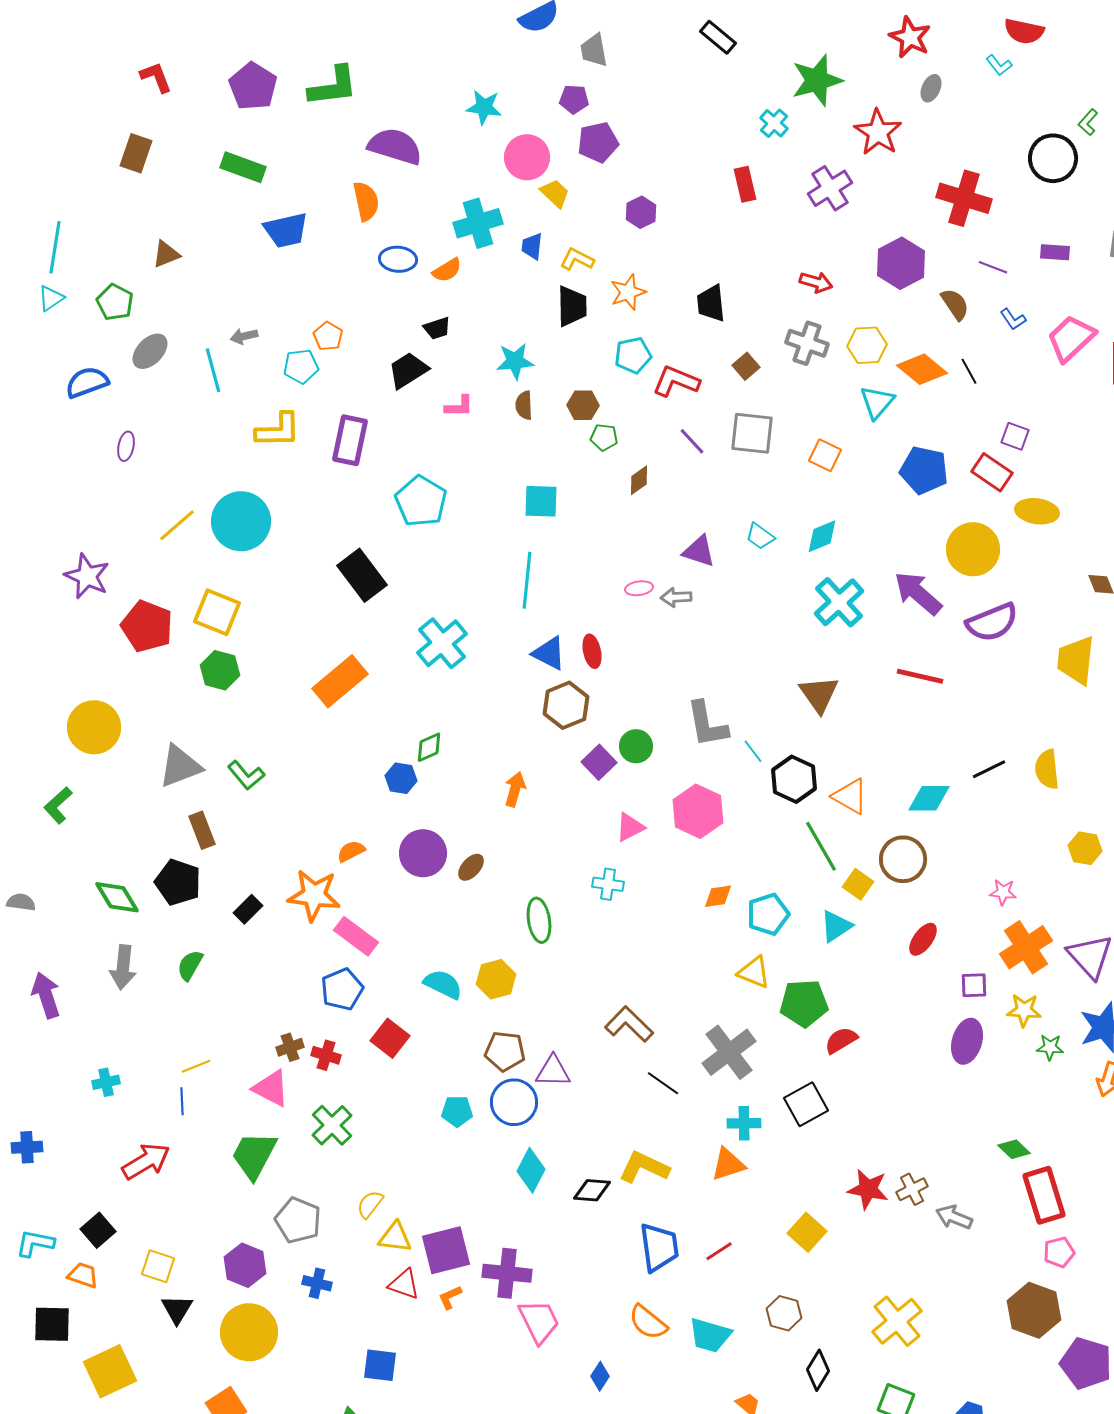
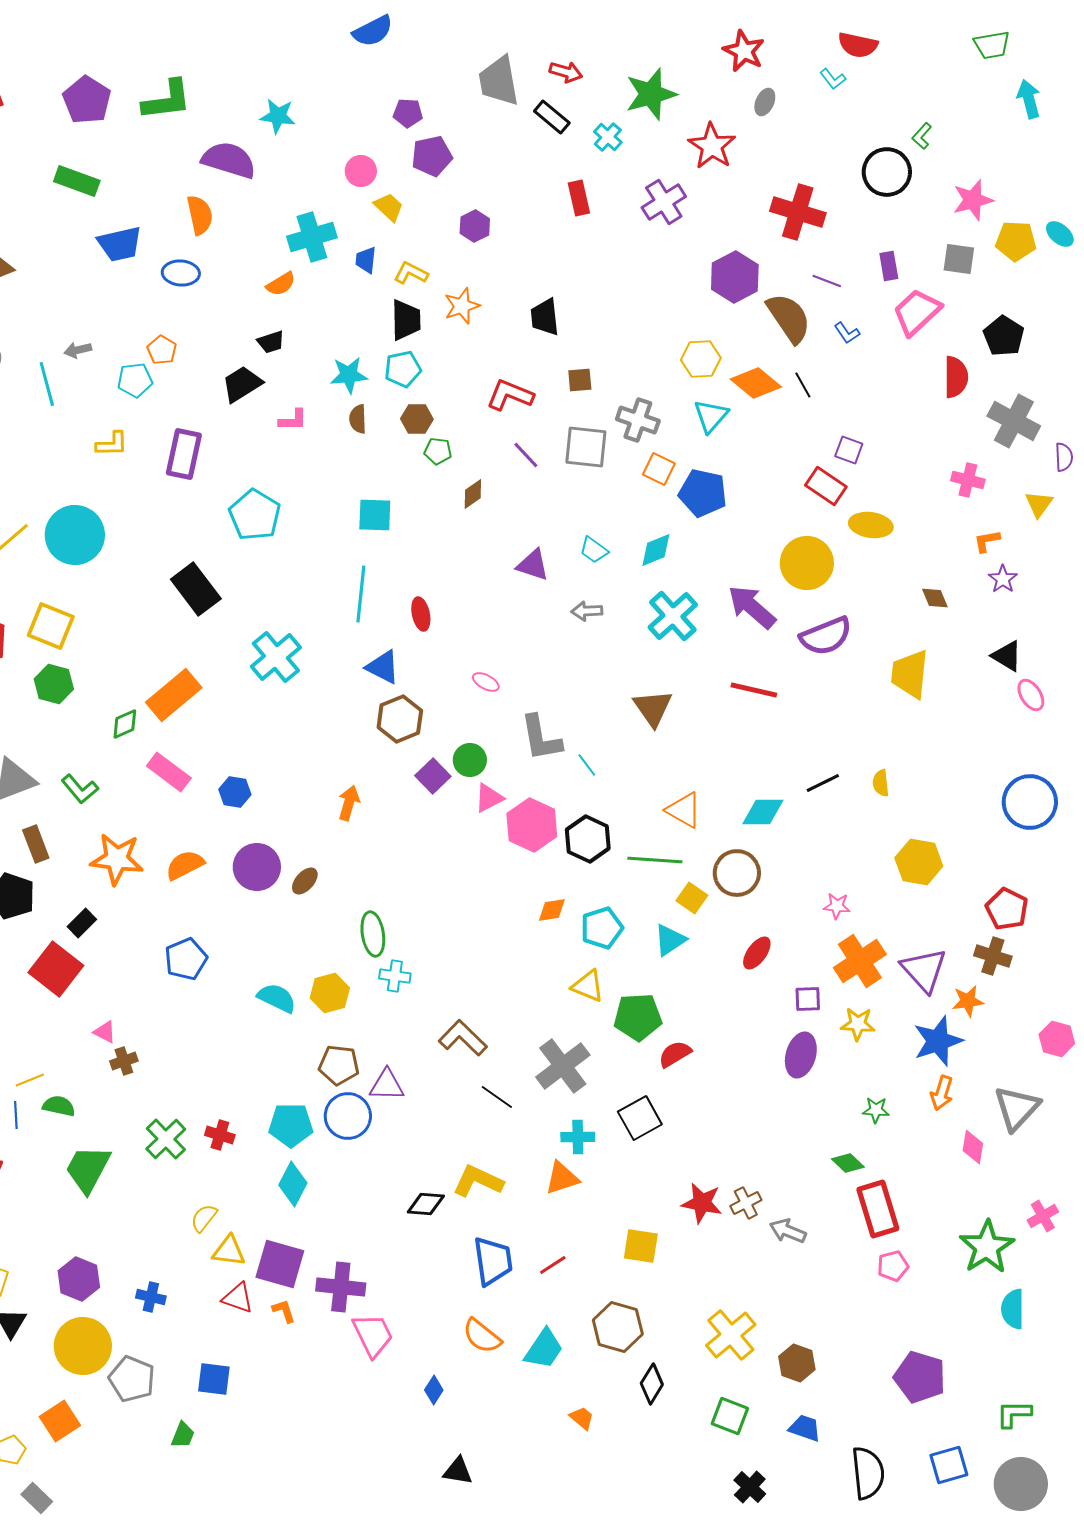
black rectangle: (718, 37) -> (552, 117), moved
gray trapezoid: (594, 50) -> (499, 81), moved, size x1.5
cyan star: (484, 107) -> (278, 116), moved
pink circle: (527, 157) -> (361, 171), size x0.7
purple rectangle: (1055, 252) -> (889, 266), turned 76
blue ellipse: (398, 259) -> (181, 273), moved
red arrow: (816, 282) -> (566, 72), moved
brown semicircle: (955, 304) -> (789, 318), size x1.6
pink trapezoid: (1071, 338) -> (917, 312), moved
gray cross: (807, 343) -> (638, 420), moved
cyan pentagon: (633, 355) -> (403, 369), moved
brown square: (746, 366) -> (580, 380), turned 36
yellow L-shape: (278, 430) -> (112, 444), size x0.7
blue pentagon: (924, 470) -> (703, 493), moved
pink ellipse: (639, 588) -> (486, 682), moved, turned 36
gray arrow: (676, 597) -> (587, 611), moved
red ellipse: (592, 651) -> (421, 614), moved
green diamond: (429, 747) -> (125, 724), moved
yellow semicircle: (1047, 769) -> (881, 783), size x0.7
black hexagon: (794, 779) -> (588, 839), moved
pink triangle: (630, 827) -> (489, 798), moved
green line: (821, 846) -> (655, 860), turned -56
yellow hexagon: (1085, 848) -> (919, 862), size x1.4
orange semicircle: (351, 851) -> (185, 865), size x1.4
cyan cross: (608, 884) -> (395, 976), moved
orange star: (314, 895) -> (117, 859), moved
pink rectangle: (356, 936) -> (169, 772), moved
green semicircle: (190, 965) -> (59, 1106), moved, turned 72
blue pentagon: (342, 989) -> (186, 959), moved
red square: (390, 1038) -> (56, 969), moved, size x1.4
green star: (1050, 1047) -> (876, 1110), moved
red cross: (326, 1055) -> (220, 1135), moved
pink triangle: (271, 1088) -> (105, 1032), moved, size x0.6
cyan pentagon: (457, 1111) -> (291, 1125), size x1.4
cyan diamond: (531, 1170) -> (293, 1184), moved
gray pentagon: (298, 1220) -> (132, 1379), moved
yellow square: (807, 1232) -> (641, 1246), turned -33
purple square: (446, 1250) -> (280, 1264), turned 30
orange L-shape: (450, 1297) -> (284, 1311), turned 96
brown hexagon: (1034, 1310) -> (797, 1363), moved, size x0.7
brown hexagon: (784, 1313) -> (618, 1327), size x1.4
cyan trapezoid: (710, 1335) -> (544, 1349), turned -72

